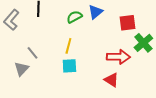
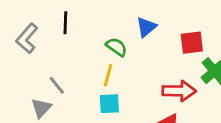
green semicircle: (74, 17) -> (116, 47), moved, turned 63

